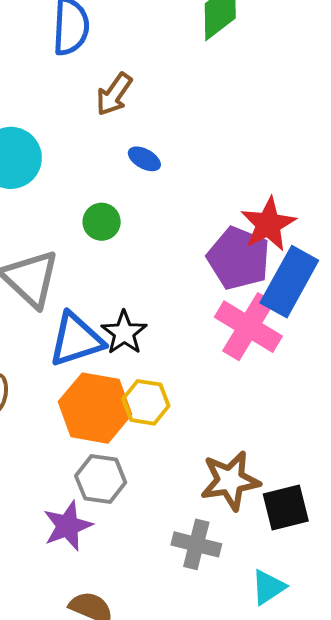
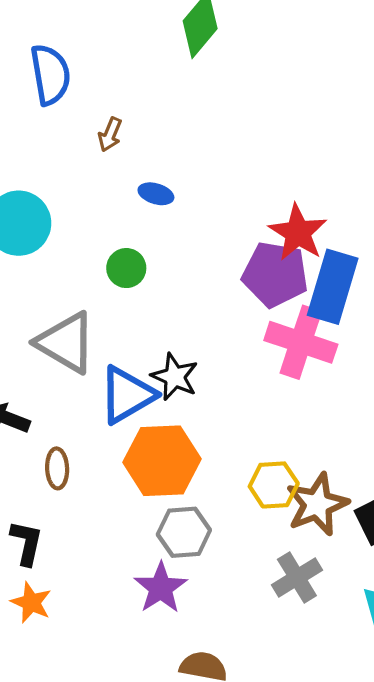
brown arrow: (114, 94) -> (110, 134), size x0.7
yellow hexagon: (146, 402) -> (274, 485), moved
gray cross: (196, 544) -> (297, 578), turned -33

